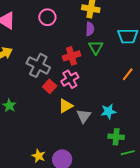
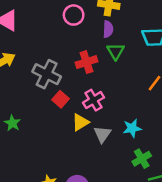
pink circle: (47, 17) -> (74, 15), moved
pink cross: (70, 79) -> (93, 100), moved
green cross: (116, 137) -> (142, 159), turned -35

